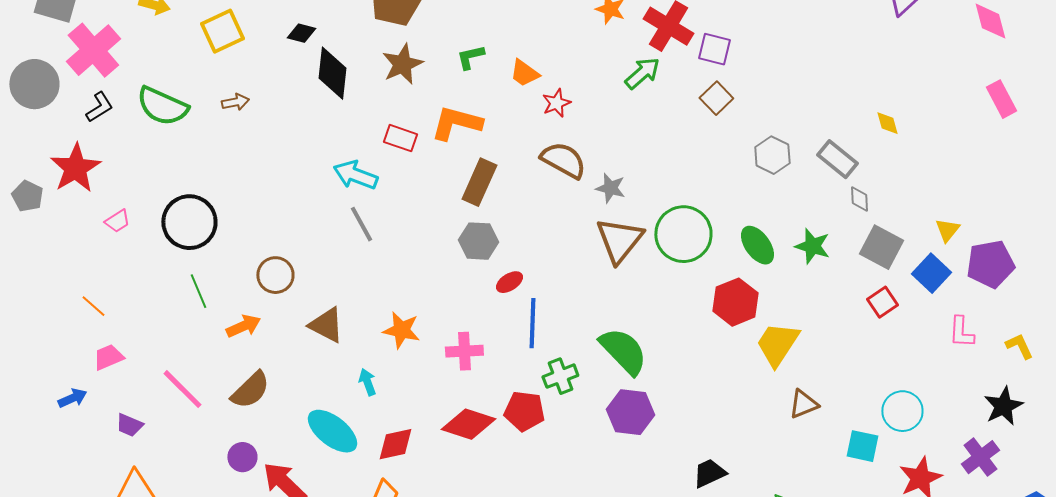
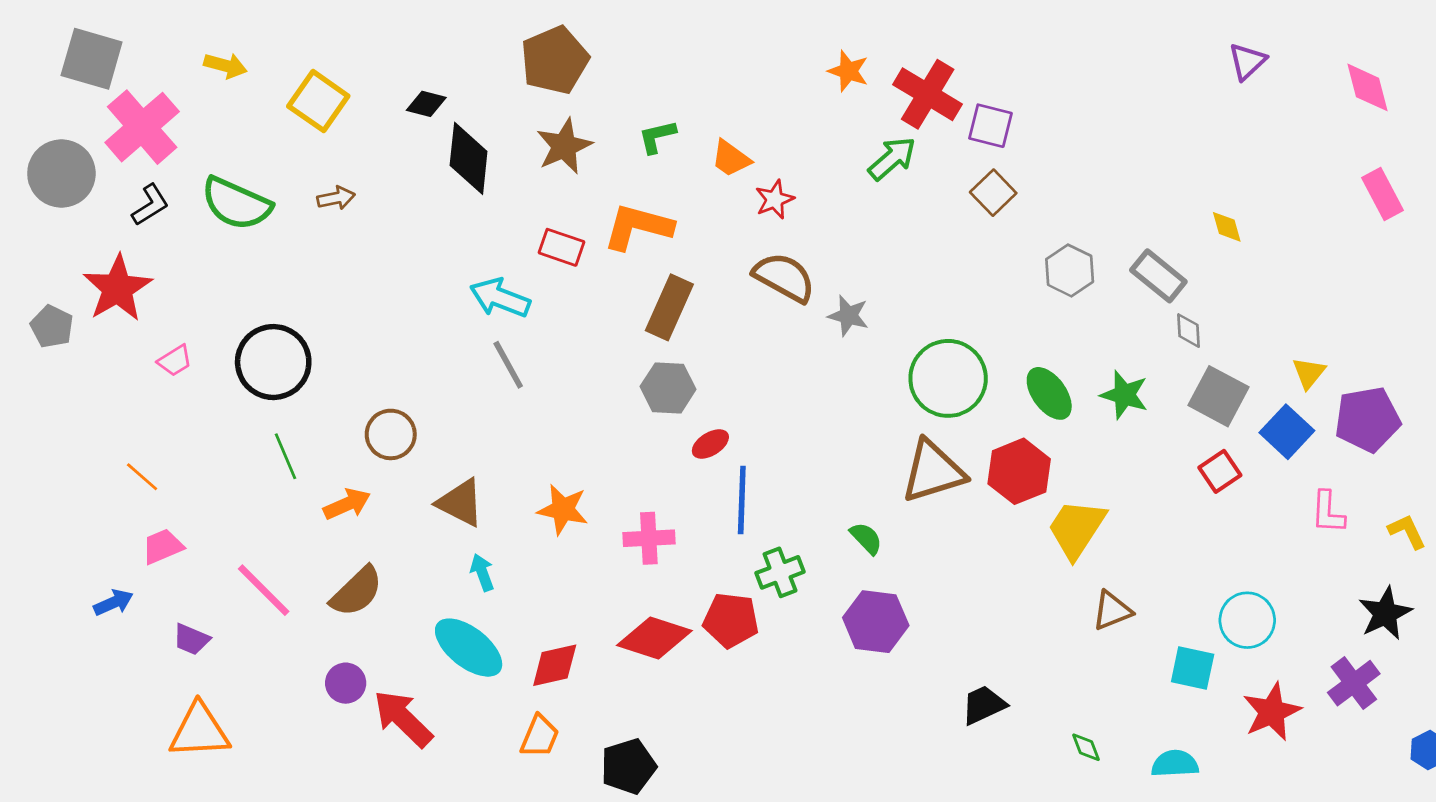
yellow square: (222, 31) -> (318, 101), turned -30
brown triangle: (619, 240) -> (933, 471), moved, turned 34
green semicircle: (623, 351) -> (866, 538), size x0.5
cyan arrow: (367, 382) -> (482, 572), moved

